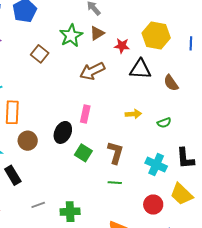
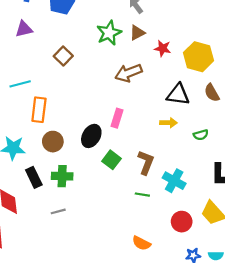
yellow hexagon: (156, 36) -> (198, 57), moved
brown square: (40, 54) -> (63, 56), moved
black triangle: (140, 69) -> (178, 95), moved
cyan cross: (156, 165) -> (174, 181), moved
green cross: (70, 212) -> (62, 176), moved

